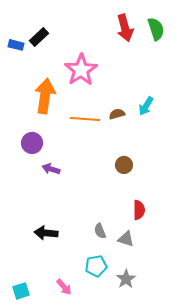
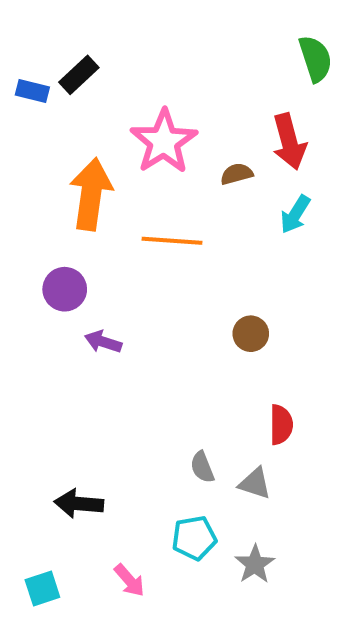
red arrow: (125, 28) -> (289, 142), moved
brown semicircle: (117, 114) -> (237, 174), moved
black arrow: (46, 233) -> (79, 504), moved

